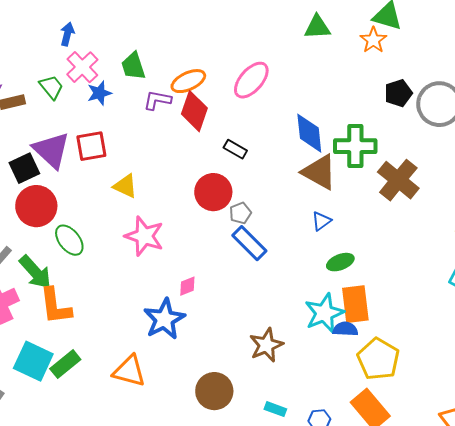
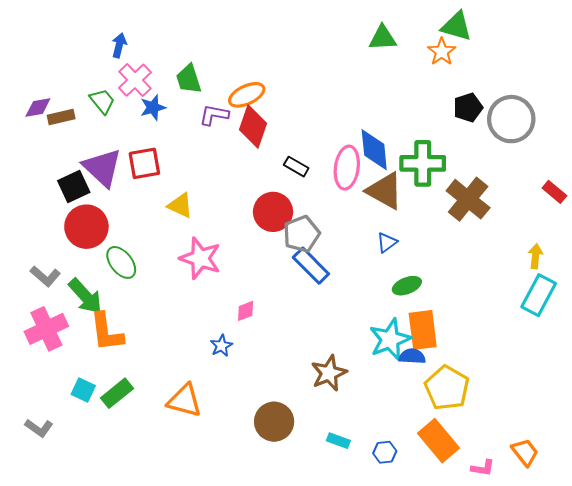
pink ellipse: (251, 80) -> (347, 168), moved, turned -33
gray pentagon: (240, 213) -> (301, 234), size x1.6
blue star: (164, 319) -> (221, 346), size x0.5
cyan square: (33, 361) -> (83, 390), size x0.6

